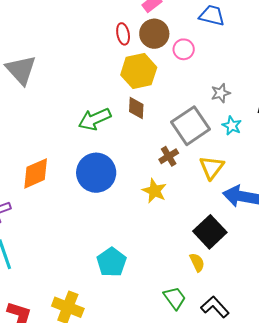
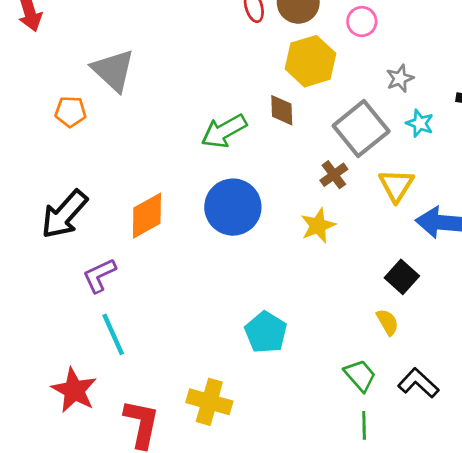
pink circle: (184, 49) -> (362, 21), moved
yellow hexagon: (139, 71) -> (311, 61), moved
yellow star: (154, 191) -> (318, 226), turned 30
black square: (210, 232) -> (402, 277), size x0.7

